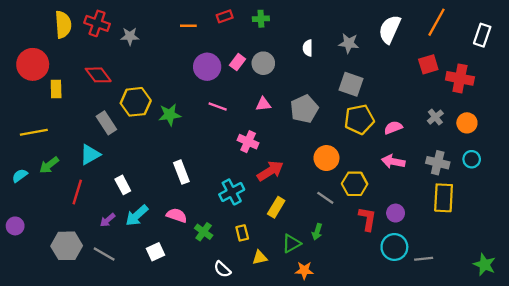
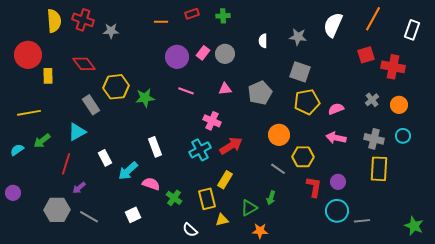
cyan cross: (232, 192) -> (200, 150), moved
yellow rectangle: (276, 207) -> (225, 180), moved
cyan arrow: (137, 215) -> (128, 171), moved
purple arrow: (108, 220) -> (79, 188), moved
yellow rectangle: (242, 233) -> (207, 199), size x1.5

